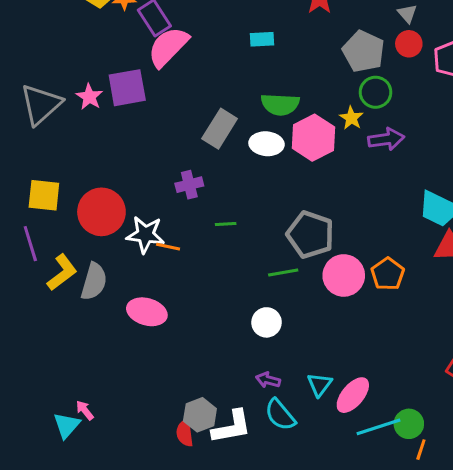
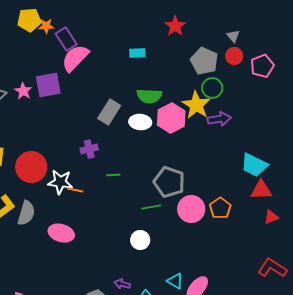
yellow star: (351, 118) -> (196, 105), size x1.8
purple arrow: (268, 380) -> (122, 284), moved
cyan triangle: (320, 384) -> (175, 281), turned -36

